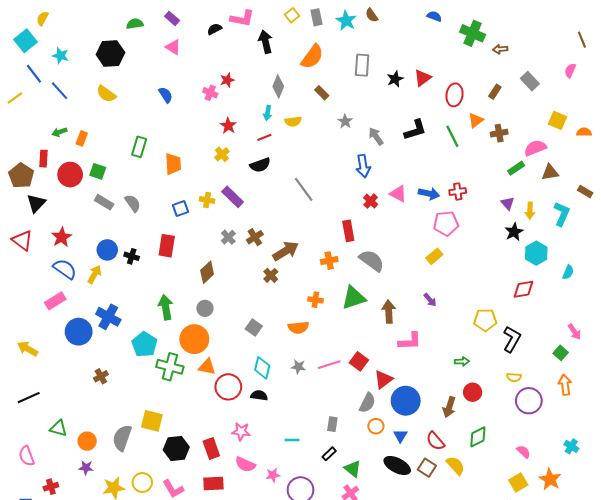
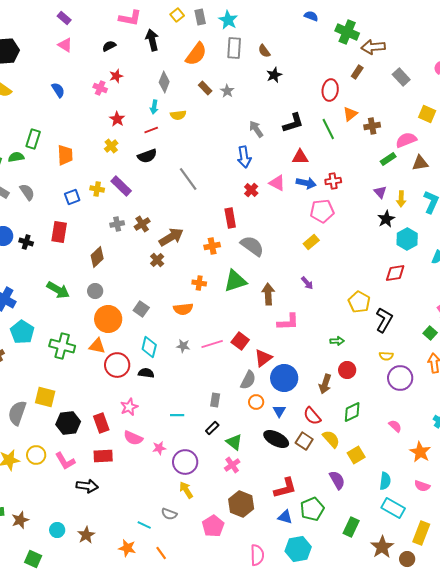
brown semicircle: (372, 15) -> (264, 51), moved
green semicircle: (135, 24) -> (16, 157), moved
black semicircle: (215, 29) -> (109, 46), moved
brown arrow: (500, 49) -> (373, 47), size x1.6
gray rectangle: (362, 65) -> (234, 48), moved
red triangle: (423, 78) -> (300, 157), moved, turned 36
brown rectangle: (495, 92) -> (357, 72), moved
gray star: (345, 121) -> (227, 91), moved
gray cross: (228, 237) -> (117, 224), turned 32
green arrow: (166, 307) -> (58, 290), turned 130
yellow pentagon: (485, 320) -> (359, 302), turned 30
orange circle: (194, 339) -> (108, 319), moved
cyan pentagon: (144, 344) -> (22, 332), moved
pink star: (241, 432) -> (129, 407), turned -30
yellow square: (518, 482) -> (356, 455), moved

